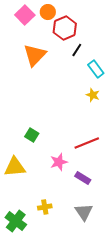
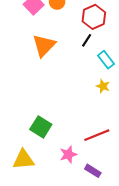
red hexagon: (65, 28) -> (94, 17), moved
green square: (32, 135) -> (41, 127), size x1.5

